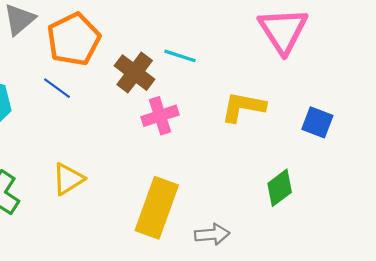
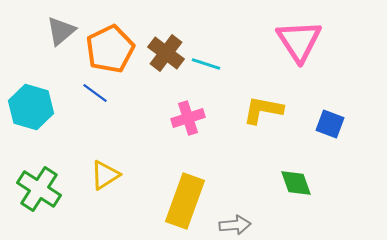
brown cross: (135, 73) -> (166, 53), moved
green diamond: (280, 188) -> (296, 183), turned -72

